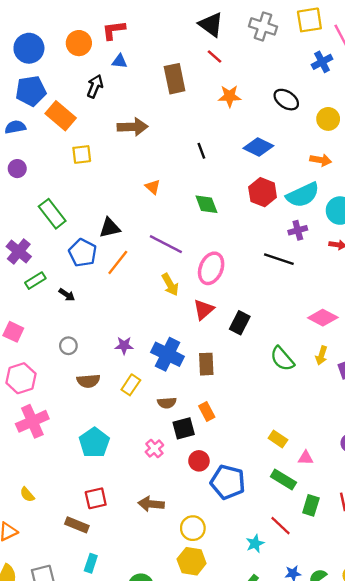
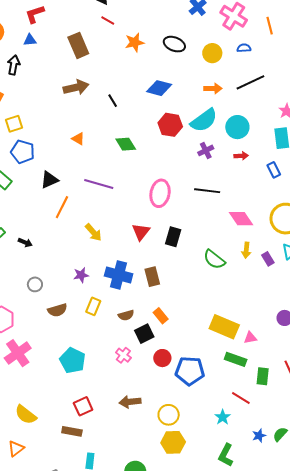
red L-shape: (114, 30) -> (35, 14), moved
orange star: (230, 96) -> (135, 42), moved
brown arrow: (132, 127) -> (76, 87), moved
blue pentagon: (83, 253) -> (23, 152), moved
black line: (279, 259) -> (207, 191), moved
pink ellipse: (211, 268) -> (160, 193), moved
yellow arrow: (170, 285) -> (93, 232), moved
pink diamond: (323, 318) -> (241, 219), turned 40
yellow rectangle: (278, 439) -> (224, 327), size x1.8
yellow semicircle: (27, 495) -> (26, 415), size x1.6

